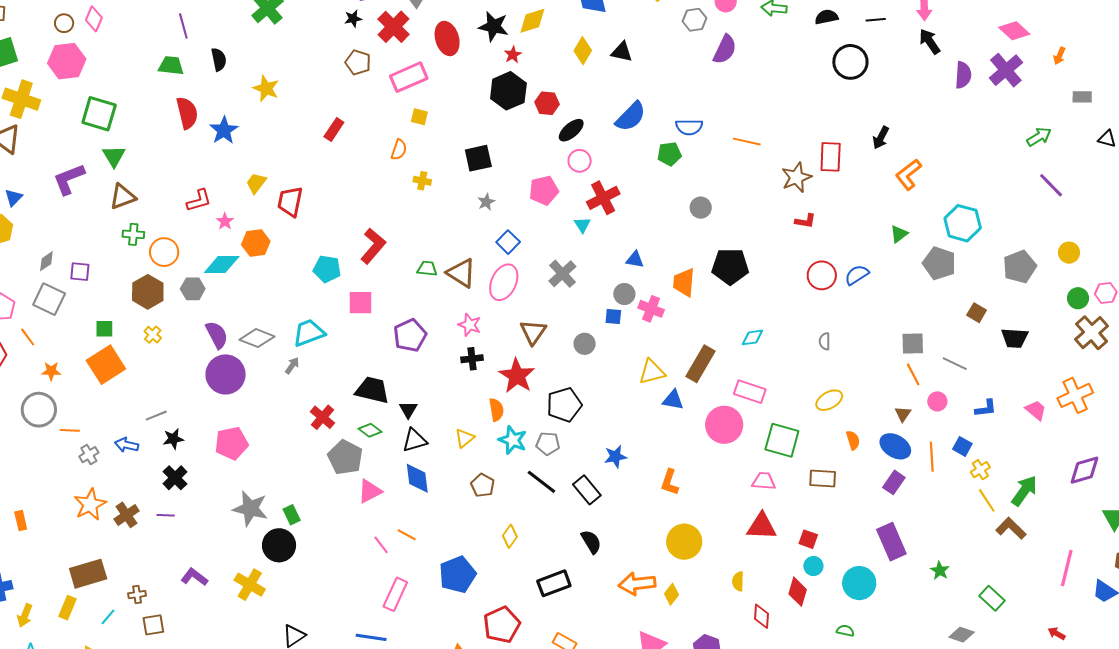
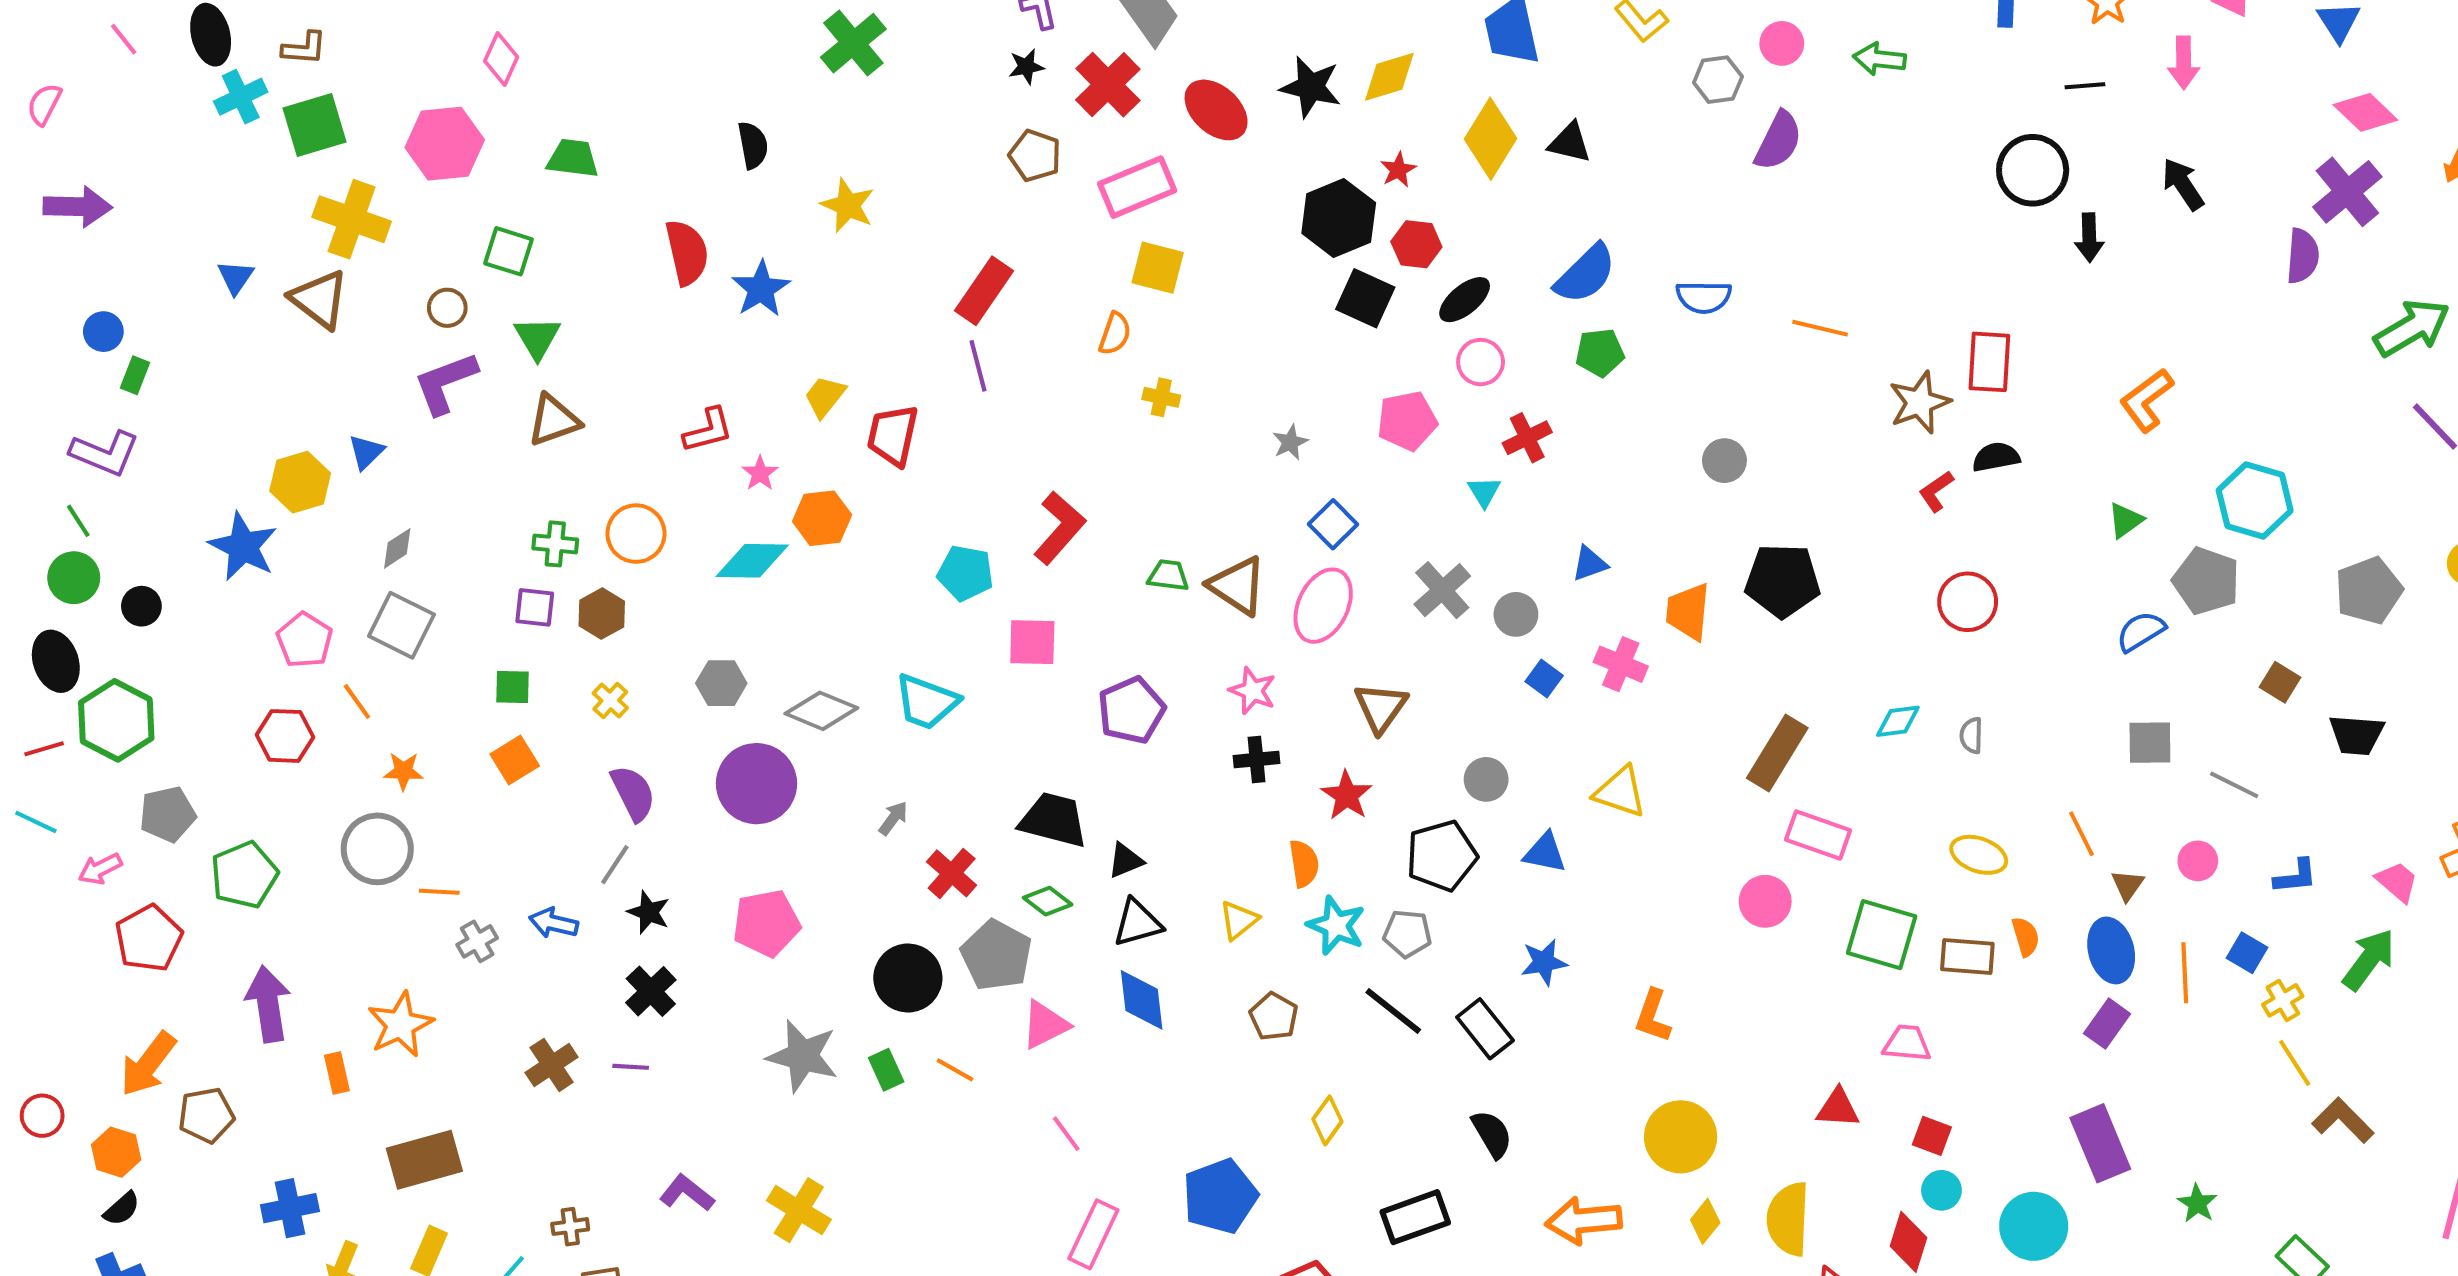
black semicircle: (826, 17) -> (1996, 457), moved
brown circle: (64, 23) -> (447, 308), moved
purple line: (183, 26) -> (978, 366), moved
red ellipse: (447, 38) -> (1216, 110), turned -32
black arrow: (930, 41) -> (2183, 184), moved
yellow diamond: (583, 51) -> (1491, 139), size x1.4
red star: (513, 55) -> (1398, 170), moved
green trapezoid: (171, 66) -> (573, 158), moved
purple semicircle: (963, 75) -> (2303, 256), moved
green square: (99, 114) -> (509, 251), size x0.7
yellow square: (419, 117) -> (1158, 268), size x1.5
red rectangle: (334, 130) -> (984, 291), size x1.4
green arrow: (1039, 137) -> (2412, 328), size x1.5
black arrow: (881, 138) -> (2089, 238), moved, turned -30
green pentagon: (669, 154) -> (1600, 353), moved
black square: (478, 158) -> (1365, 298), moved, turned 36
blue triangle: (14, 198) -> (366, 452), moved
red cross: (603, 198) -> (1527, 438), size x0.7
red L-shape: (805, 221) -> (1936, 491), turned 135
green cross: (133, 234) -> (555, 544), moved
blue triangle: (635, 260) -> (1590, 564), turned -30
purple square: (80, 272) -> (535, 607), moved
blue semicircle: (857, 275) -> (2141, 631), moved
gray hexagon: (193, 289) -> (721, 683), moved
brown hexagon: (148, 292) -> (602, 614), size x0.7
gray circle: (624, 294) -> (1516, 614), moved
blue square: (613, 317) -> (1544, 678), turned 30
cyan trapezoid: (309, 333) -> (927, 702), turned -140
purple semicircle: (217, 335) -> (633, 793), moved
cyan diamond: (752, 337) -> (1898, 721), moved
gray circle: (585, 344) -> (1486, 779), moved
brown rectangle: (700, 364) -> (1777, 753), moved
orange square: (106, 365) -> (515, 760), size x0.6
gray arrow: (292, 366) -> (893, 818), moved
yellow triangle: (652, 372) -> (1620, 792), turned 32
orange line: (913, 374) -> (2082, 834), moved
red star: (517, 376) -> (1347, 795), size x0.7
blue triangle: (673, 400) -> (1545, 853), moved
yellow ellipse: (829, 400) -> (1979, 855), turned 48
black triangle: (408, 410) -> (1126, 860), turned 36
gray line: (156, 416) -> (615, 865), turned -35
pink circle: (724, 425) -> (1765, 901), size x0.7
black star: (173, 439) -> (649, 912), turned 30
blue ellipse: (895, 446) -> (2111, 950), turned 44
brown rectangle: (823, 479) -> (1967, 957), moved
pink trapezoid: (764, 481) -> (1907, 1043), moved
green arrow: (1024, 491) -> (2369, 959), moved
orange star: (90, 505) -> (400, 1025), moved
red triangle: (762, 526) -> (1838, 1108), size x0.7
orange line: (407, 535) -> (955, 1070), moved
black circle: (279, 545) -> (908, 978), moved
brown rectangle: (88, 574) -> (424, 1160), moved
yellow semicircle: (738, 581) -> (1788, 1219), size x1.8
yellow diamond: (672, 594) -> (1705, 1221), moved

